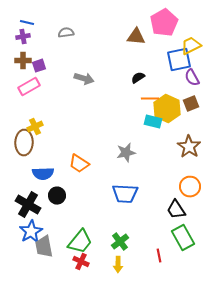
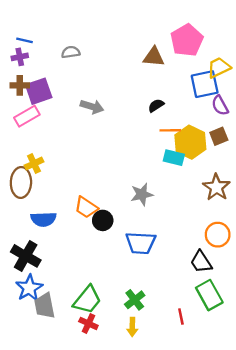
purple square: (39, 66) -> (39, 91), size x1.6
black circle: (57, 196) -> (103, 220), moved

